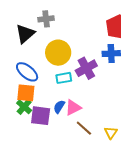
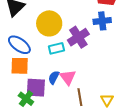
green cross: (24, 107) -> (26, 99), moved
pink triangle: (73, 107) -> (68, 77), turned -36
brown line: (84, 128) -> (80, 97), turned 42

